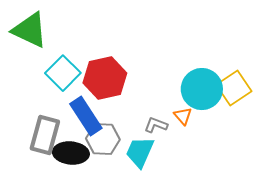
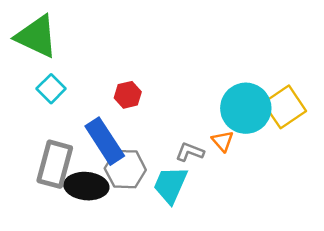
cyan square: (63, 73) -> (51, 89), moved, size x0.7
red hexagon: (105, 78) -> (128, 95), size x0.5

